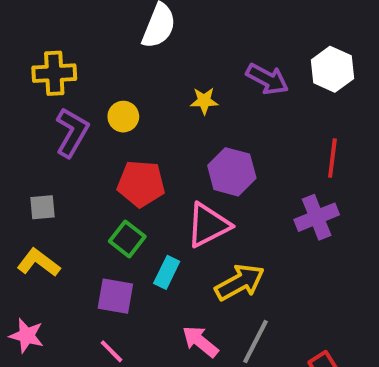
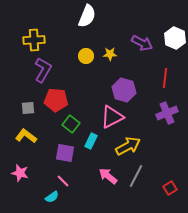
yellow circle: (123, 117) -> (86, 56), moved
red line: (332, 158) -> (165, 78), moved
red pentagon: (141, 184) -> (56, 100), moved

